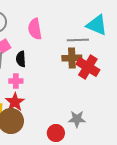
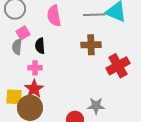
gray line: (78, 40) -> (94, 15), moved
red cross: (88, 67) -> (118, 66), moved, turned 30

